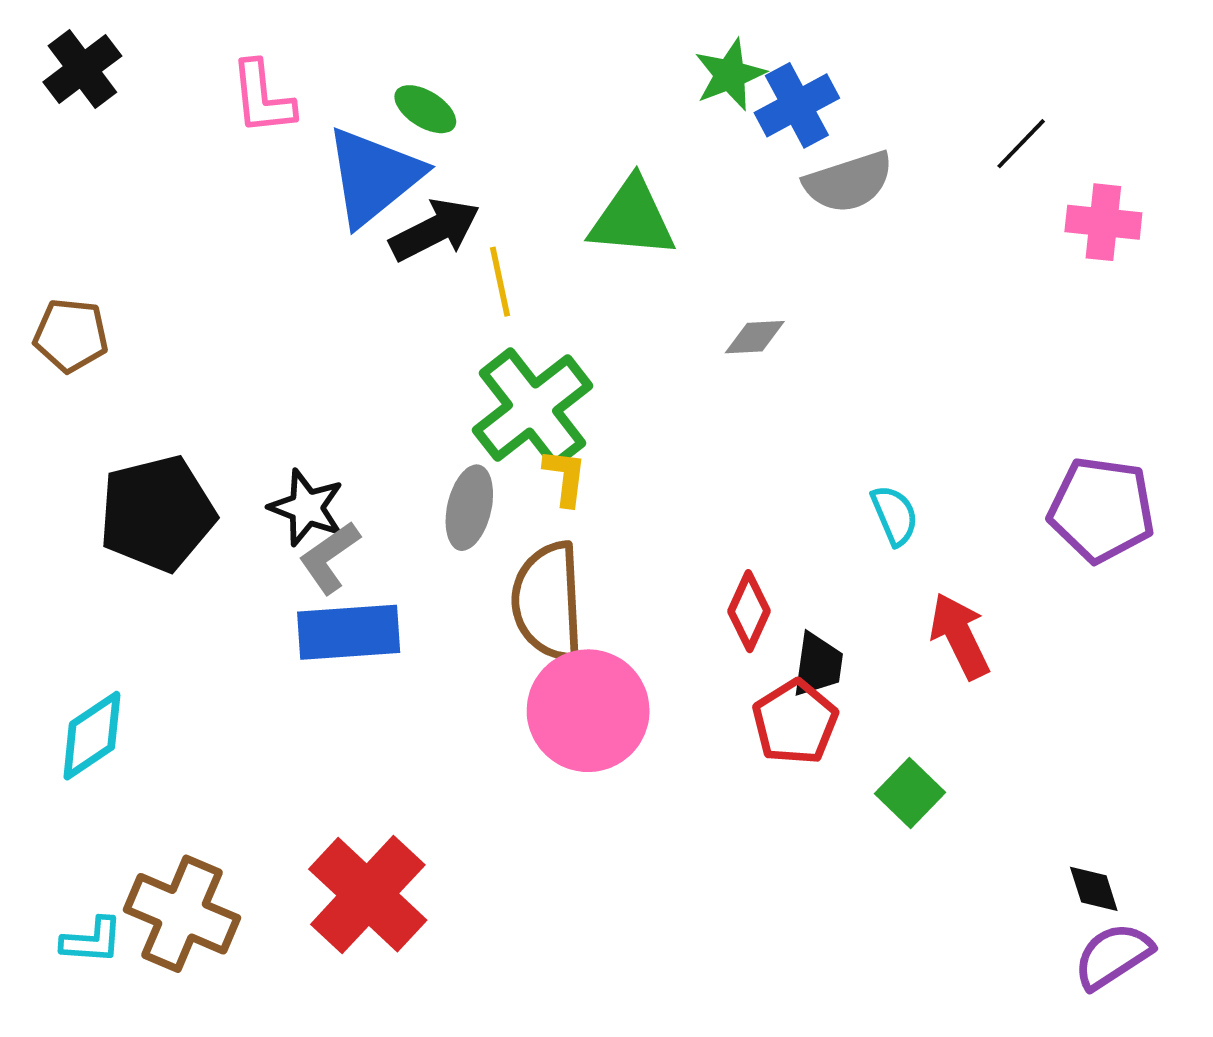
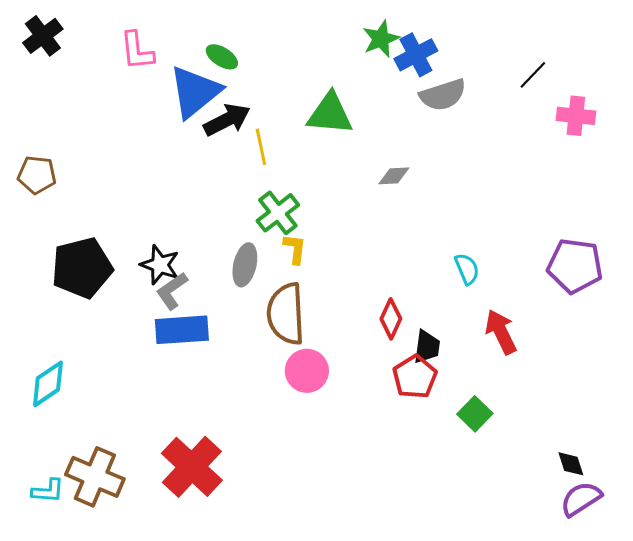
green cross: (533, 408) -> (278, 213), size x0.7
pink circle: (588, 711) -> (307, 371), size x0.7

